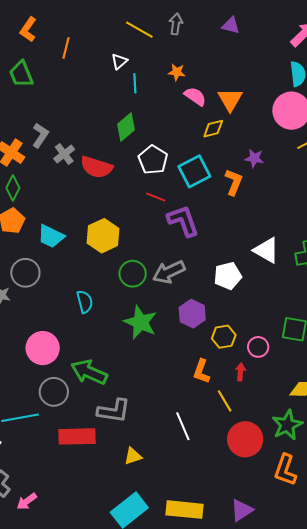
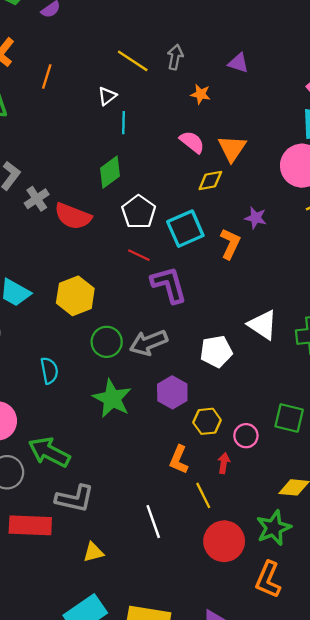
orange star: (177, 72) -> (201, 94), moved

